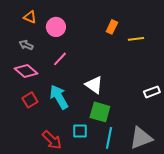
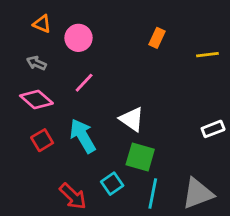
yellow line: (136, 39) -> (207, 55), moved
cyan square: (80, 131) -> (112, 184), turned -35

